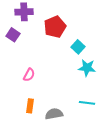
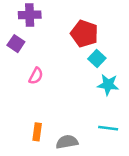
red pentagon: (55, 27) -> (84, 34), moved, turned -30
pink semicircle: (29, 75) -> (36, 76), moved

